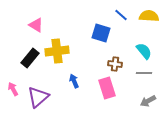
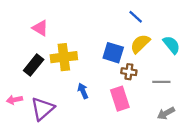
yellow semicircle: (149, 16) -> (140, 44), moved, turned -48
blue square: (101, 33) -> (113, 53), moved
cyan semicircle: (144, 51) -> (172, 45), moved
pink arrow: (13, 89) -> (14, 100), turned -72

